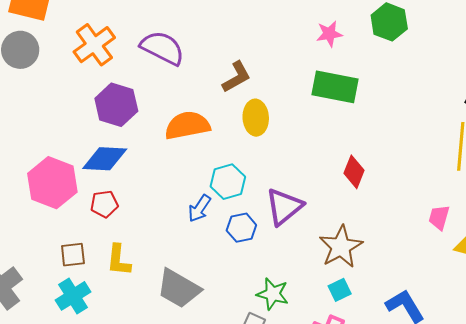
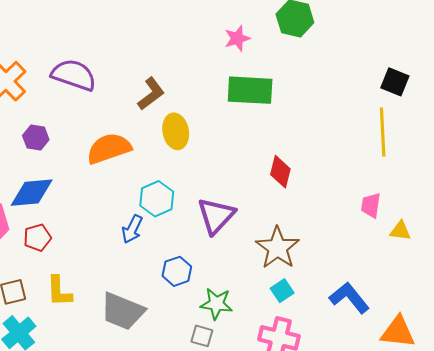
purple hexagon: (116, 105) -> (36, 138), size x0.6
blue hexagon: (241, 228) -> (177, 271), moved

